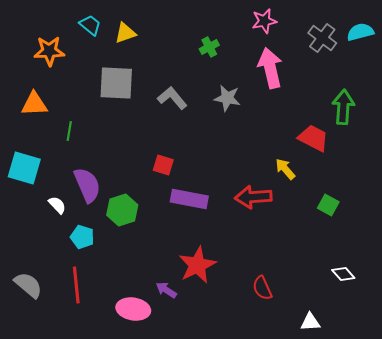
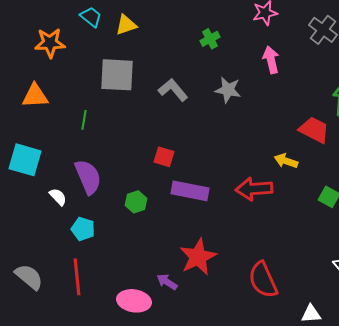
pink arrow: (270, 68) -> (271, 60), size x0.7
green line: (69, 131) -> (84, 120), moved
yellow arrow: (285, 169) -> (286, 161), turned -30
green hexagon: (122, 210) -> (136, 202), moved, size x0.7
red semicircle: (262, 288) -> (263, 280), size x1.5

